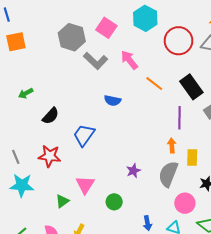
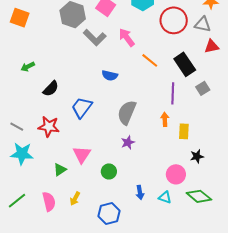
orange square: (16, 42) -> (20, 18), turned 30
gray line: (16, 157) -> (17, 127), turned -40
gray semicircle: (168, 174) -> (127, 112), moved

